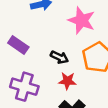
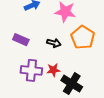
red star: (67, 81) -> (53, 70), moved

